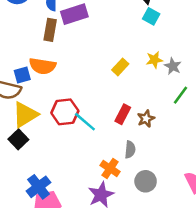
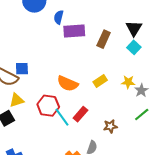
brown rectangle: (50, 30) -> (104, 39), moved
orange semicircle: (42, 66) -> (68, 84), moved
red rectangle: (123, 114) -> (80, 114), moved
yellow triangle: (25, 115) -> (17, 100), size x0.7

